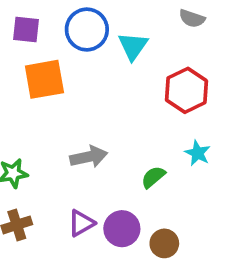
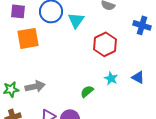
gray arrow: (89, 157) -> (35, 86), moved

